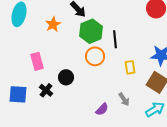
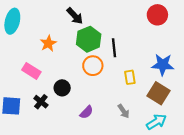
orange star: (53, 24) -> (48, 43), moved
pink rectangle: (37, 61) -> (31, 71), turned -42
purple semicircle: (102, 109) -> (86, 112), moved

